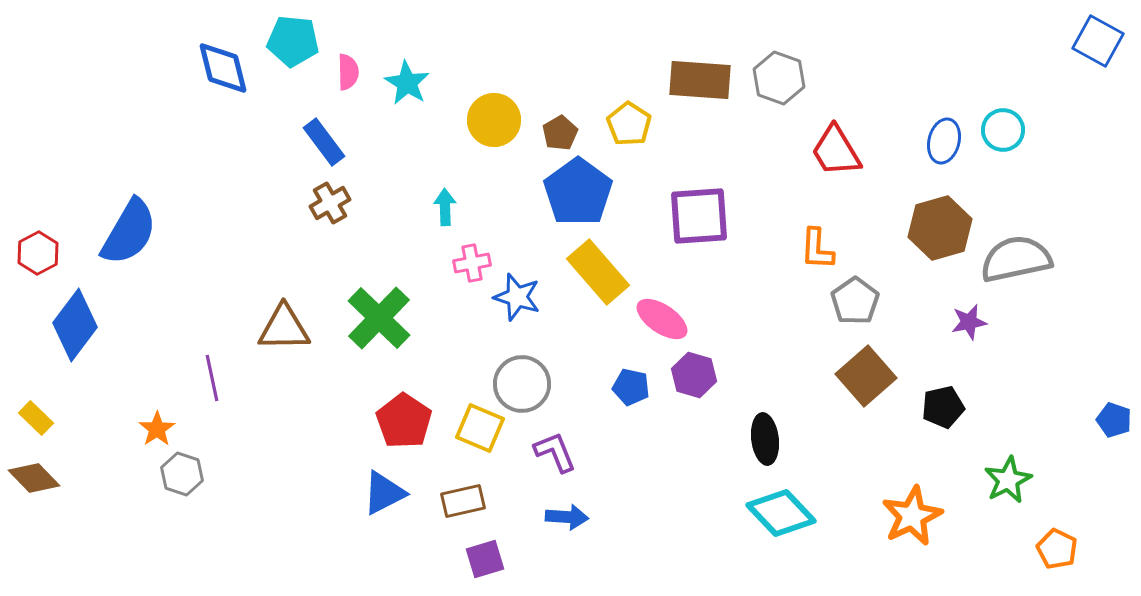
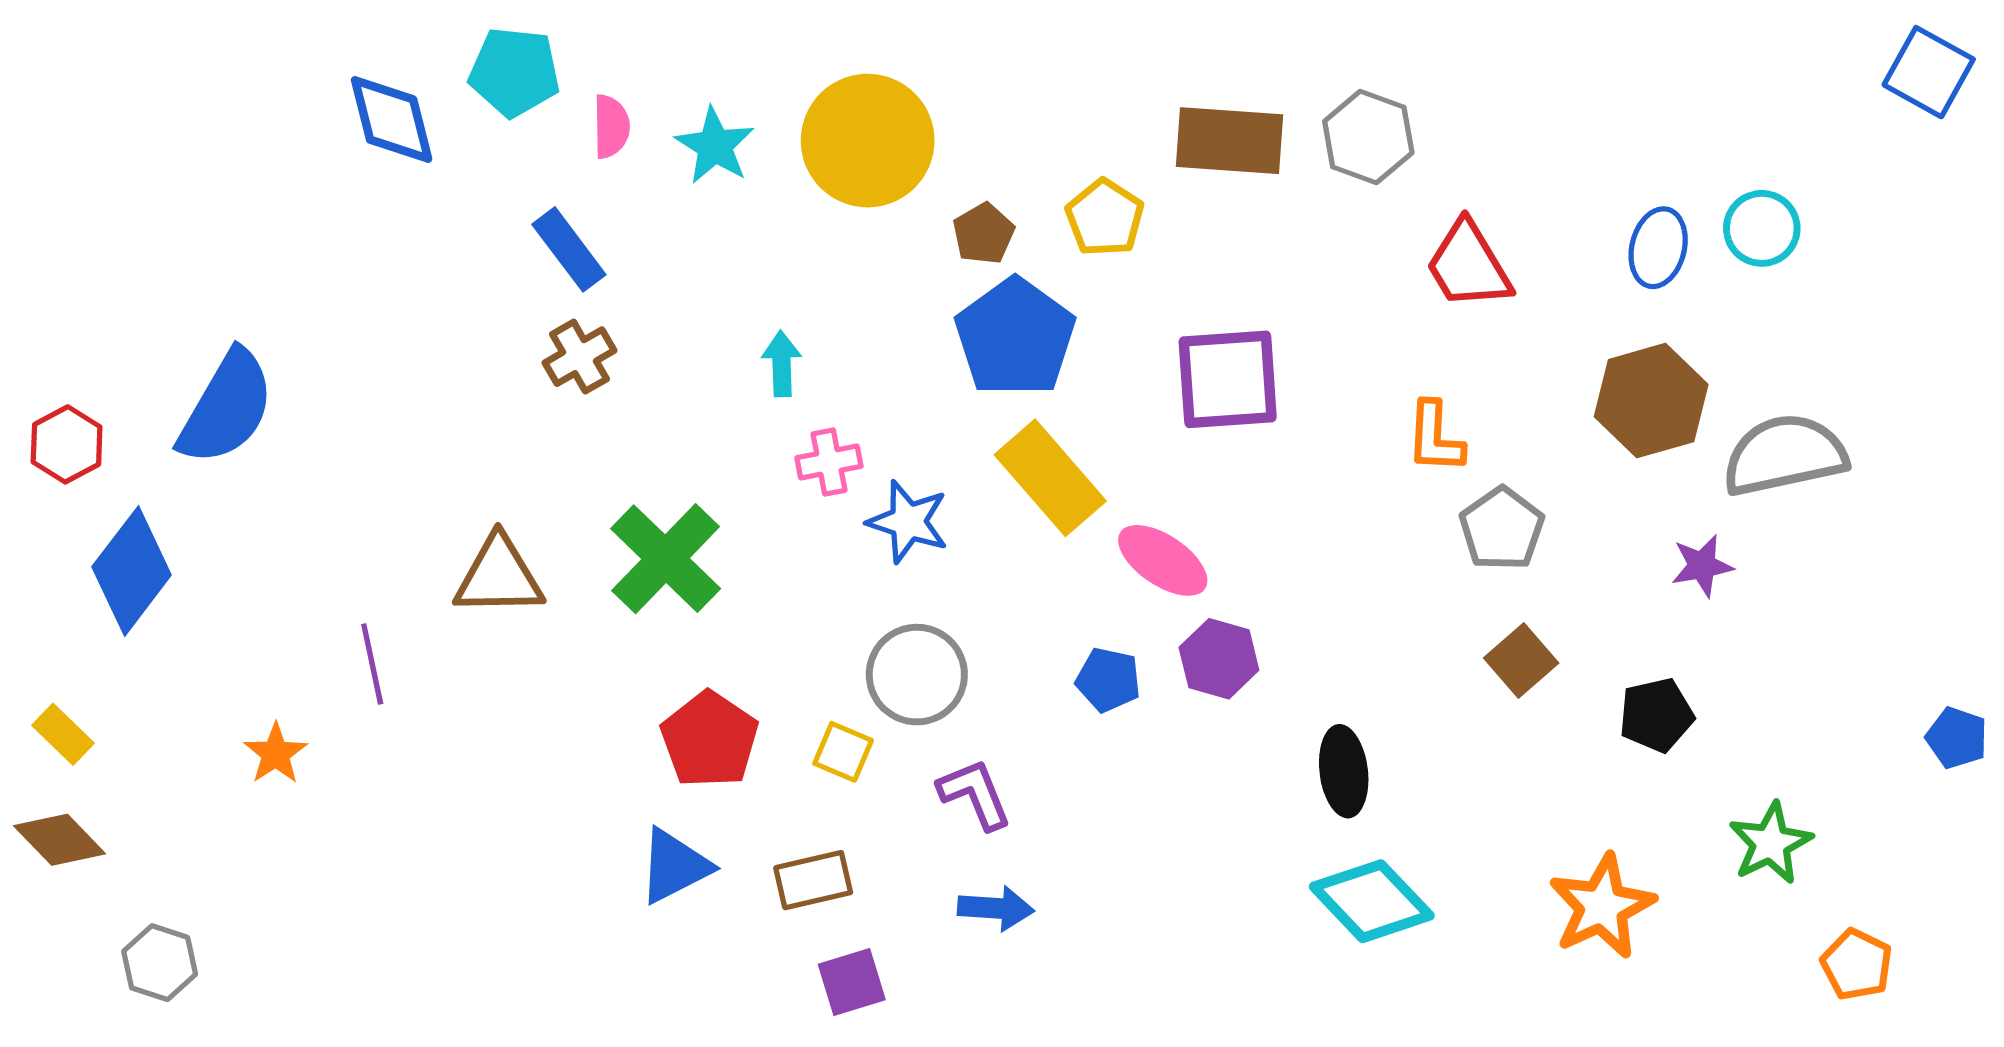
yellow circle: (494, 120) -> (868, 141), moved, size x1.4
brown square: (866, 376) -> (1521, 661), size x0.7
yellow square: (480, 428) -> (843, 752), size x0.7
gray hexagon: (182, 474) -> (160, 963), moved

